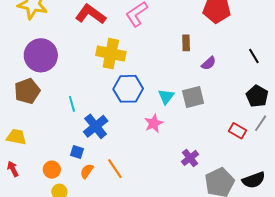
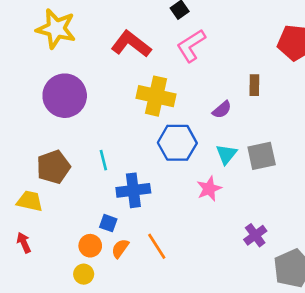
purple semicircle: (209, 63) -> (222, 110), moved
brown pentagon: (27, 91) -> (53, 167), moved
blue cross: (96, 126) -> (133, 190), turned 30
orange circle: (52, 170) -> (90, 246), moved

